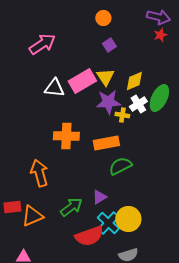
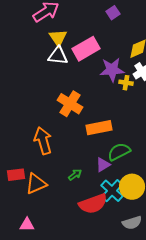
yellow triangle: (105, 77) -> (58, 38), moved
orange cross: (66, 136) -> (70, 104), turned 30
orange rectangle: (106, 143) -> (99, 128), moved
green semicircle: (120, 166) -> (119, 152), moved
green arrow: (71, 207) -> (75, 175), size x0.6

